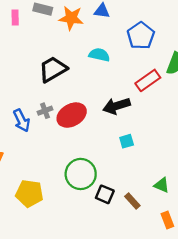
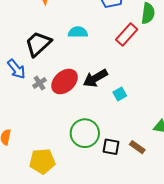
cyan semicircle: (99, 55) -> (78, 32), moved
black arrow: (117, 106) -> (95, 78), moved
blue arrow: (22, 121) -> (16, 69), moved

